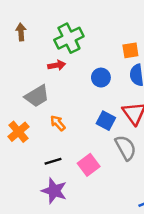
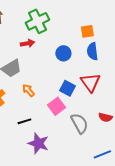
gray semicircle: (126, 148) -> (79, 123), moved
pink square: (89, 165) -> (56, 106), moved
purple star: (54, 191) -> (38, 143), moved

